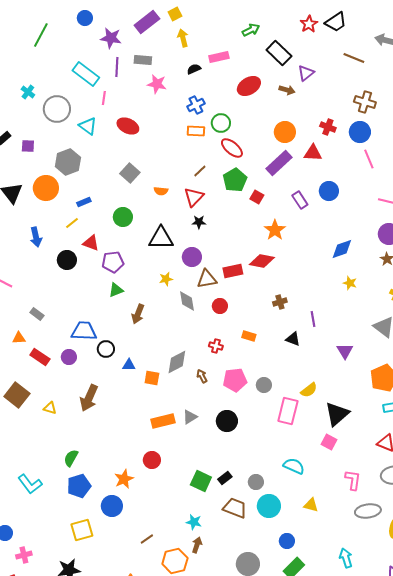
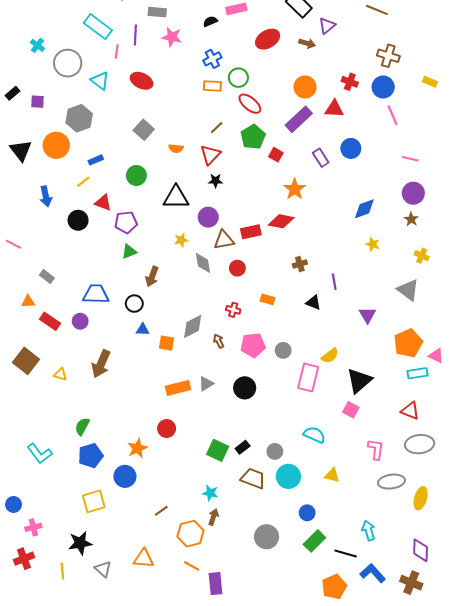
purple line: (117, 67) -> (135, 35), moved
black circle: (106, 349) -> (134, 304), moved

